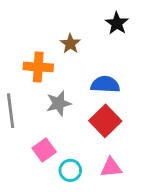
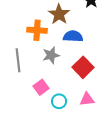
brown star: (70, 44) -> (59, 14), size x1.5
blue semicircle: (105, 84) -> (73, 36), moved

